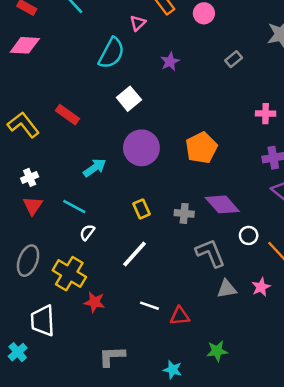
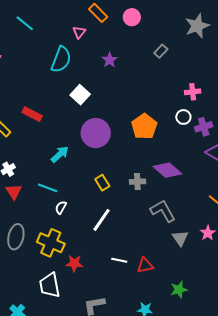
white circle: (249, 235) -> (183, 117), moved
gray triangle: (227, 289) -> (180, 238), turned -48
white trapezoid: (43, 321) -> (50, 285), moved

